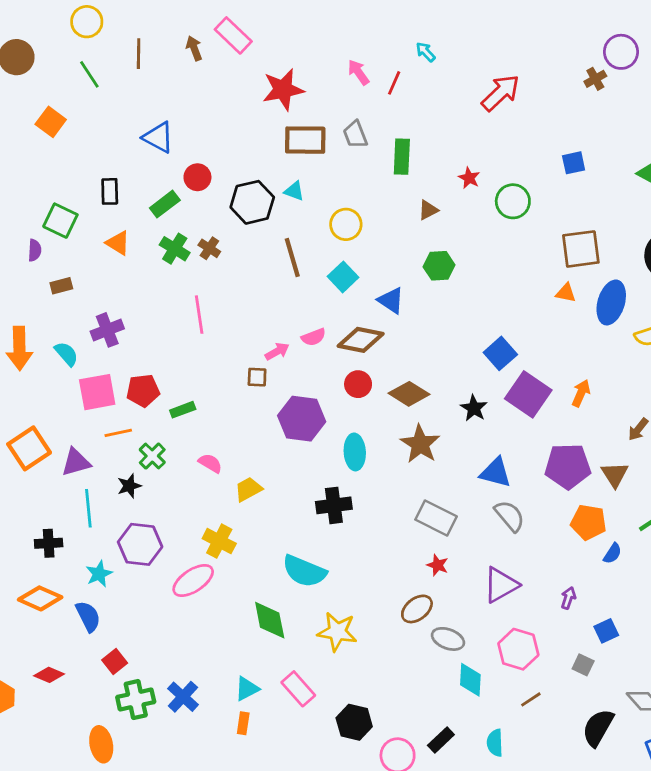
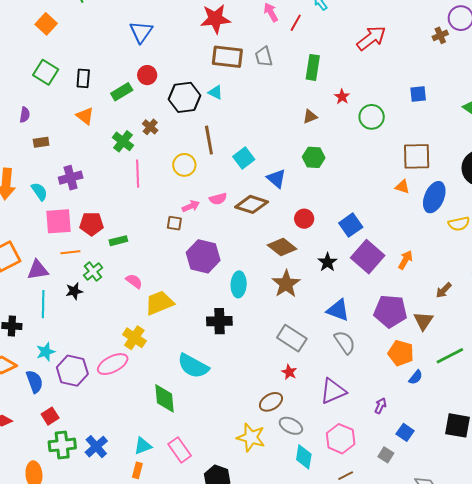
blue triangle: (158, 137) -> (141, 32), moved, turned 30
green rectangle: (402, 157) -> (313, 67), moved
green square: (60, 221) -> (46, 72), moved
yellow circle: (346, 224) -> (184, 165), moved
green cross: (175, 249) -> (123, 141), moved
red circle: (358, 384) -> (304, 219), moved
yellow trapezoid: (248, 489) -> (159, 303), size x1.4
purple hexagon: (140, 544) -> (72, 371), moved
blue square: (606, 631) -> (405, 432), turned -36
yellow star: (337, 632) -> (251, 437), moved

